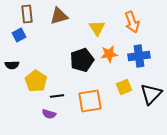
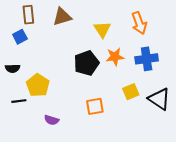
black triangle: (151, 94) -> (159, 99), turned -40
black line: (57, 96) -> (19, 101), moved
orange square: (90, 101) -> (95, 106), size x0.7

